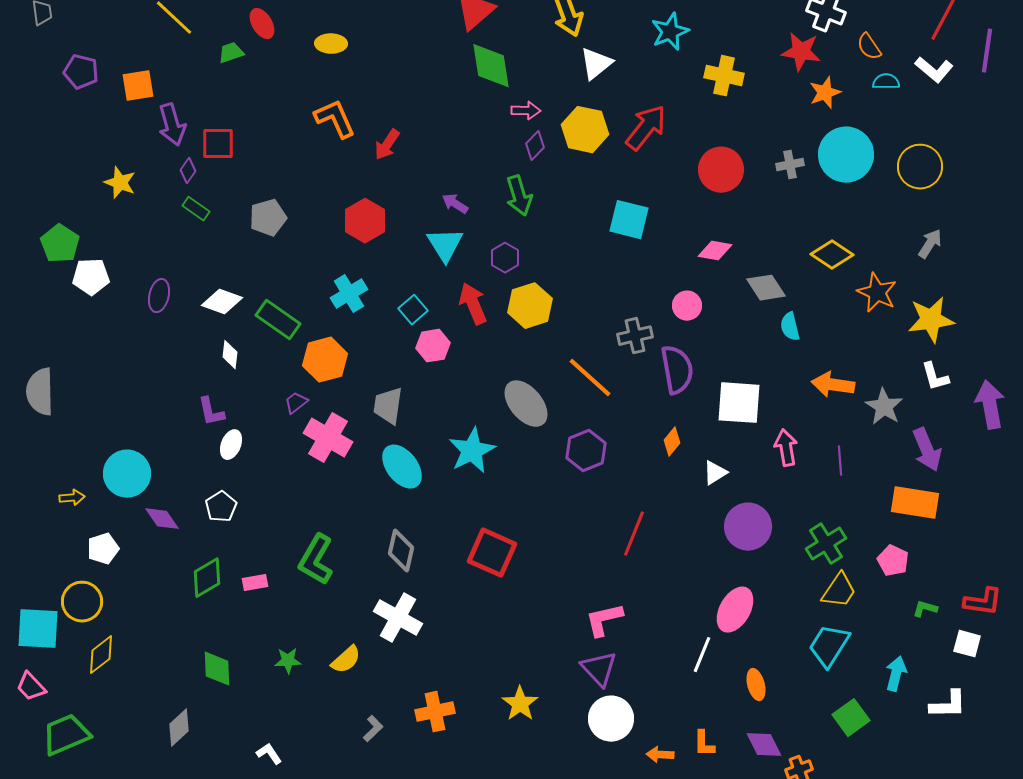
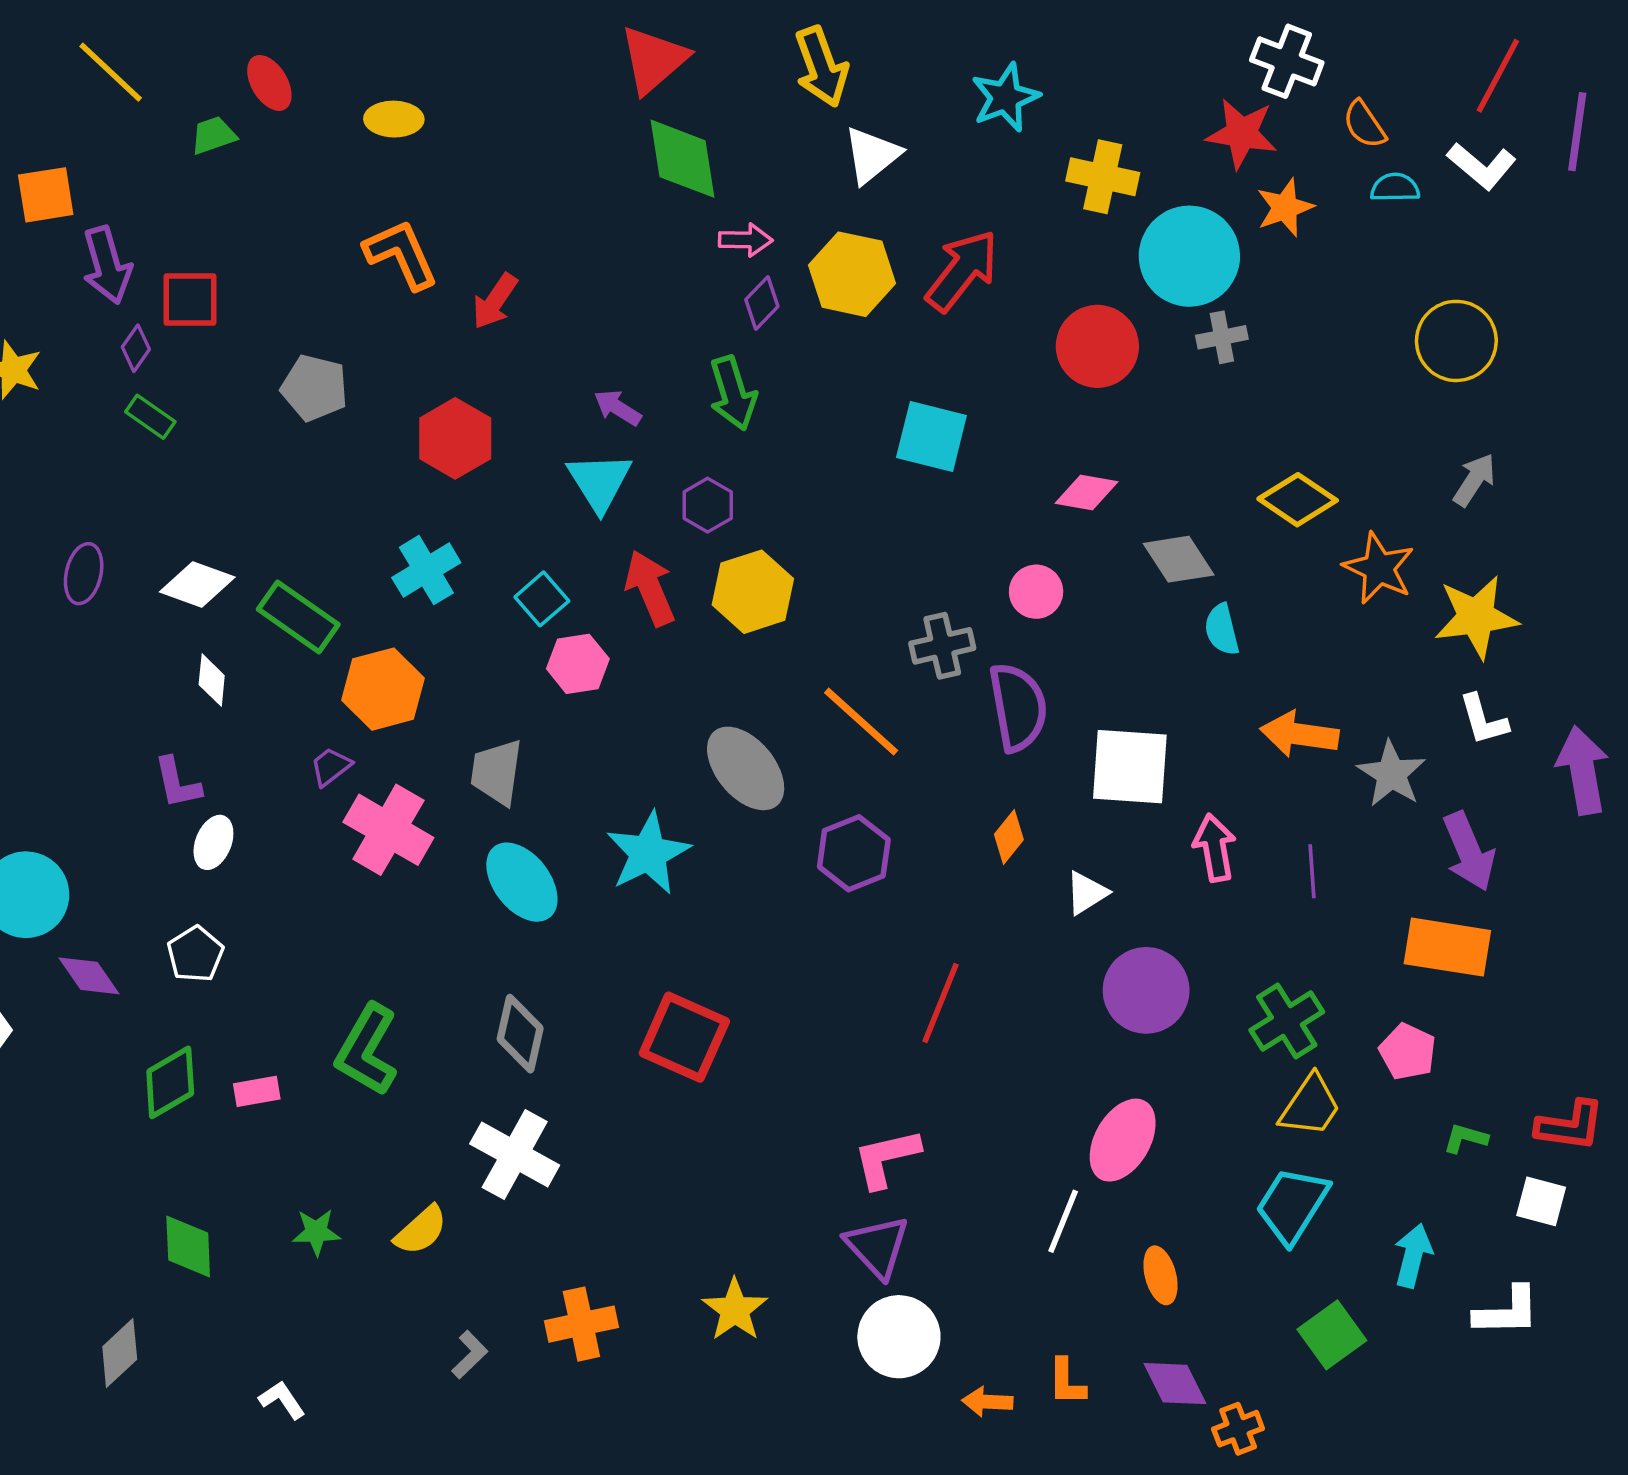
cyan circle: (846, 155) -> (1189, 256), moved
gray pentagon: (268, 218) -> (314, 388), moved, turned 30

